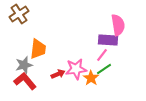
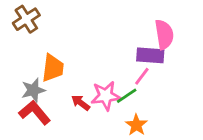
green line: (104, 69) -> (127, 96), moved
red arrow: (58, 74) -> (81, 103), turned -120
orange star: (91, 78) -> (136, 125), moved

